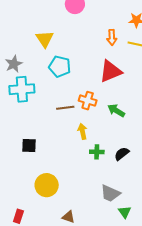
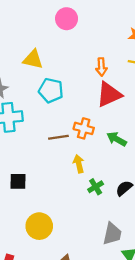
orange arrow: (112, 37) -> (101, 67), moved
yellow triangle: (45, 39) -> (33, 59), turned -42
green cross: (97, 152) -> (96, 187), turned -32
gray trapezoid: (110, 193) -> (112, 234), turned -100

